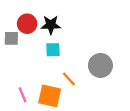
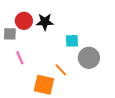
cyan square: (53, 50) -> (72, 41), moved
pink line: (23, 95) -> (20, 58), moved

